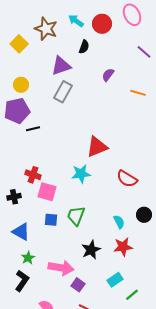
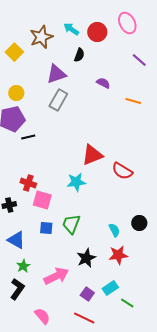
brown star: (46, 29) -> (41, 37), turned 30
purple semicircle: (108, 75) -> (103, 83), turned 80
red semicircle: (127, 179) -> (122, 171), moved
pink arrow: (61, 268) -> (56, 276), turned -35
purple square: (78, 285) -> (87, 294), moved
green line: (132, 295) -> (127, 303), turned 72

